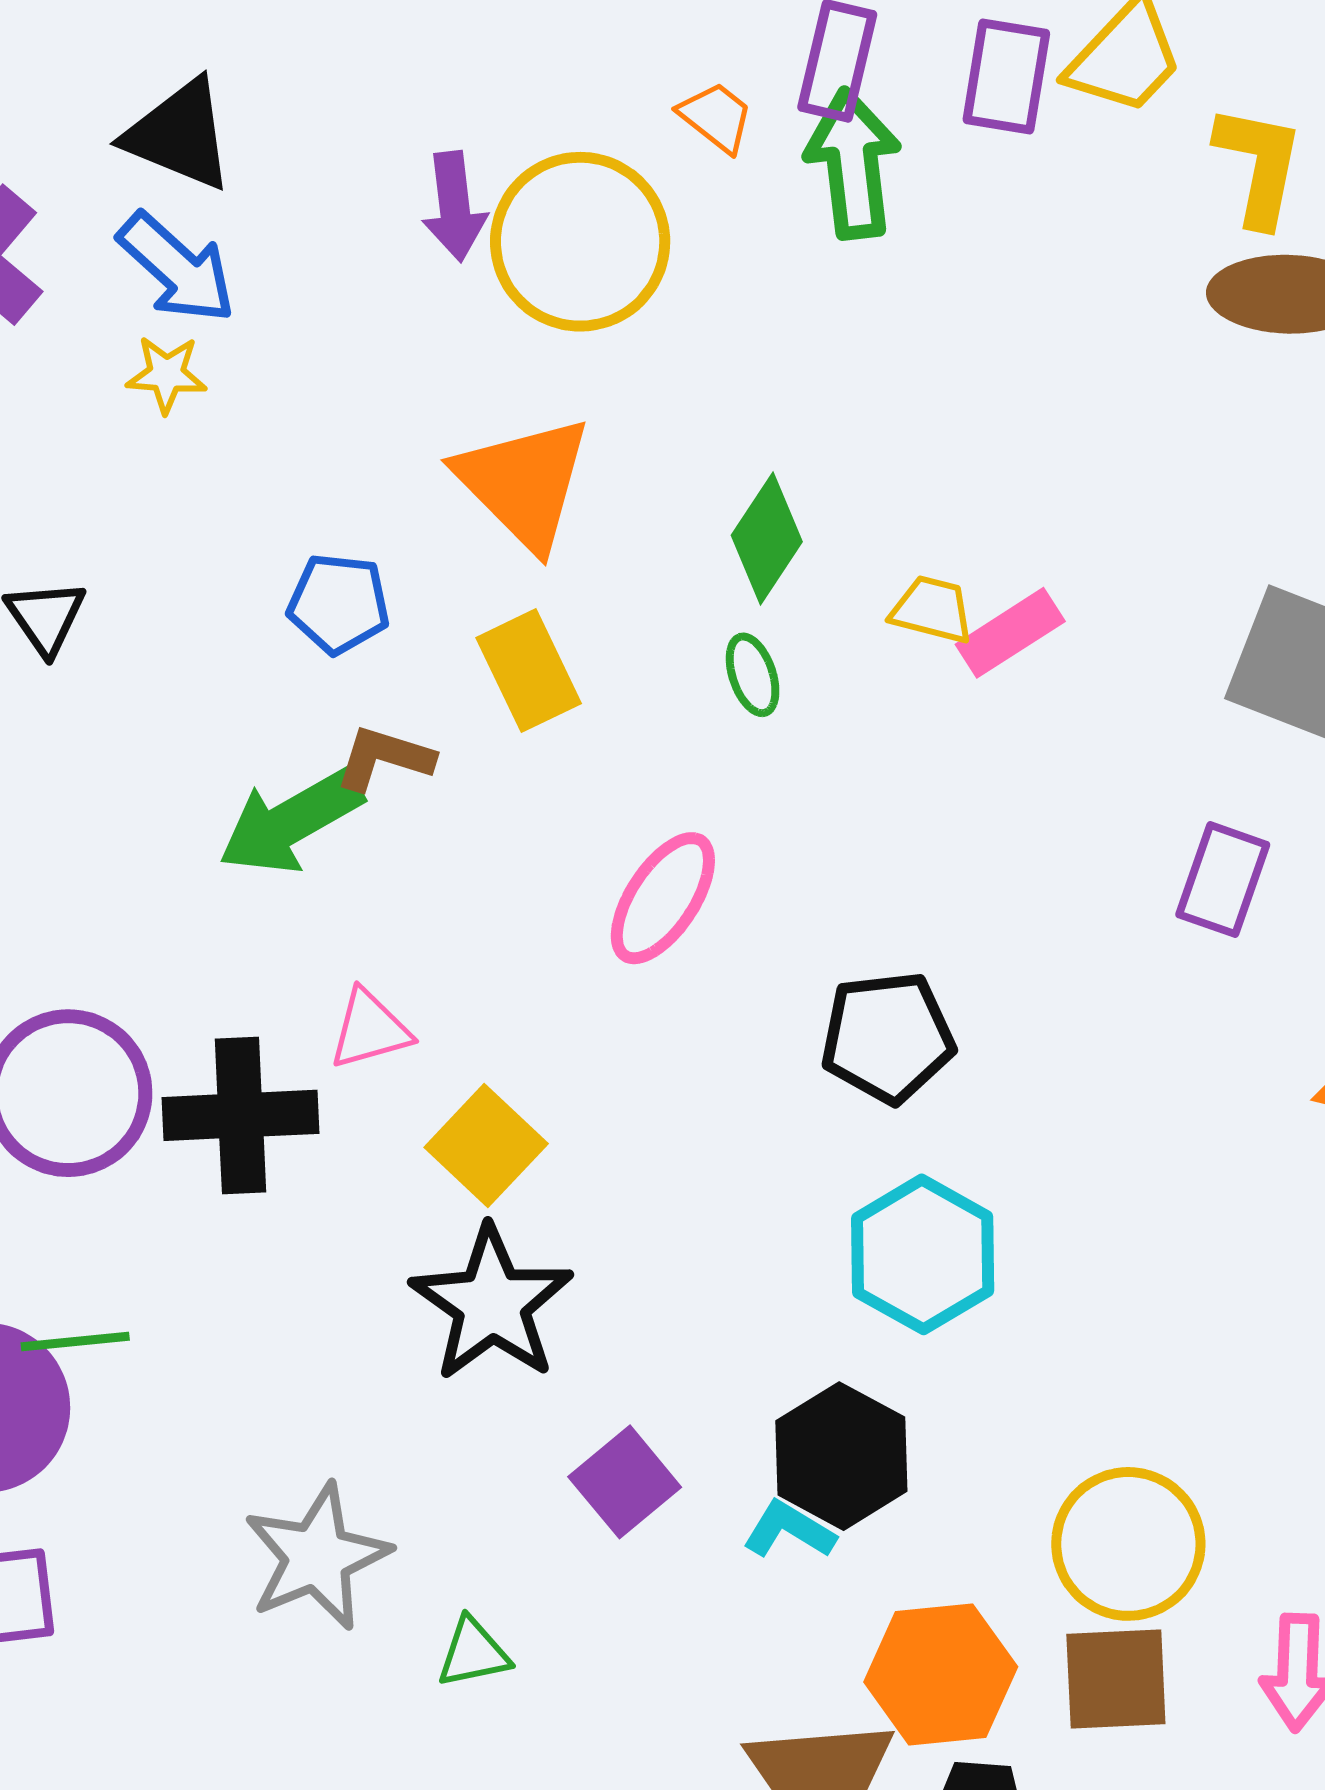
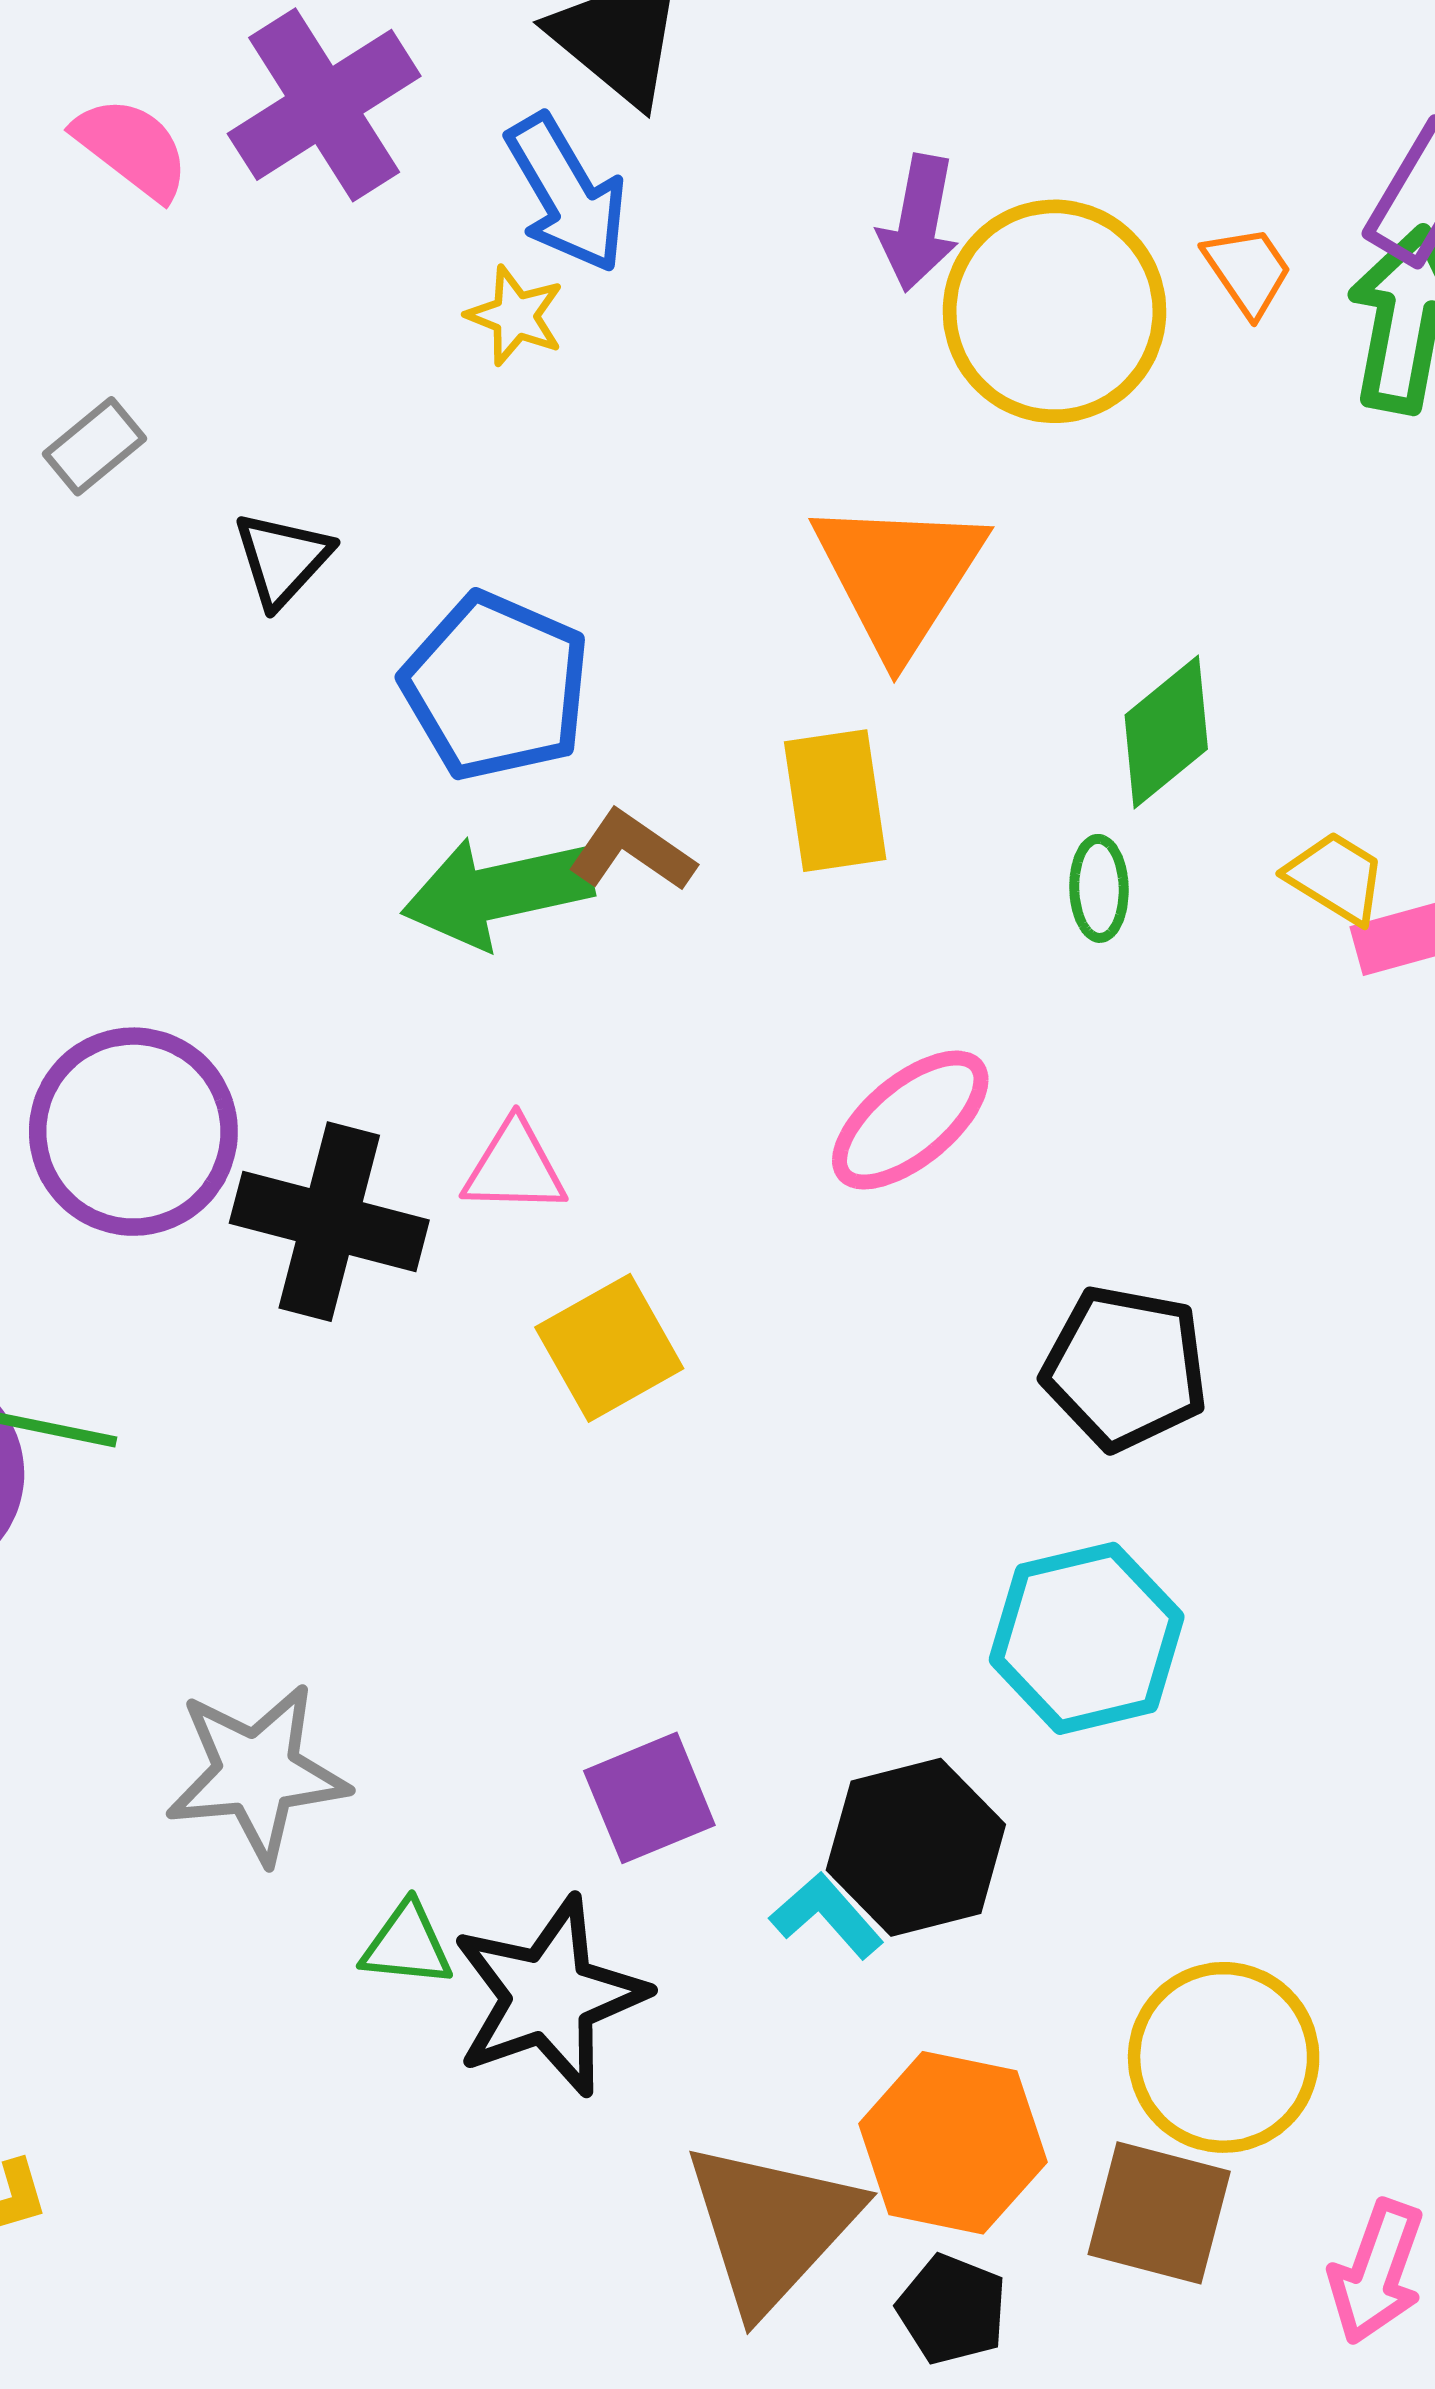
orange trapezoid: (716, 117) -> (1248, 271), moved
blue pentagon: (339, 604) -> (496, 686), moved, size x1.5
black star: (492, 1304) -> (549, 1996), moved

